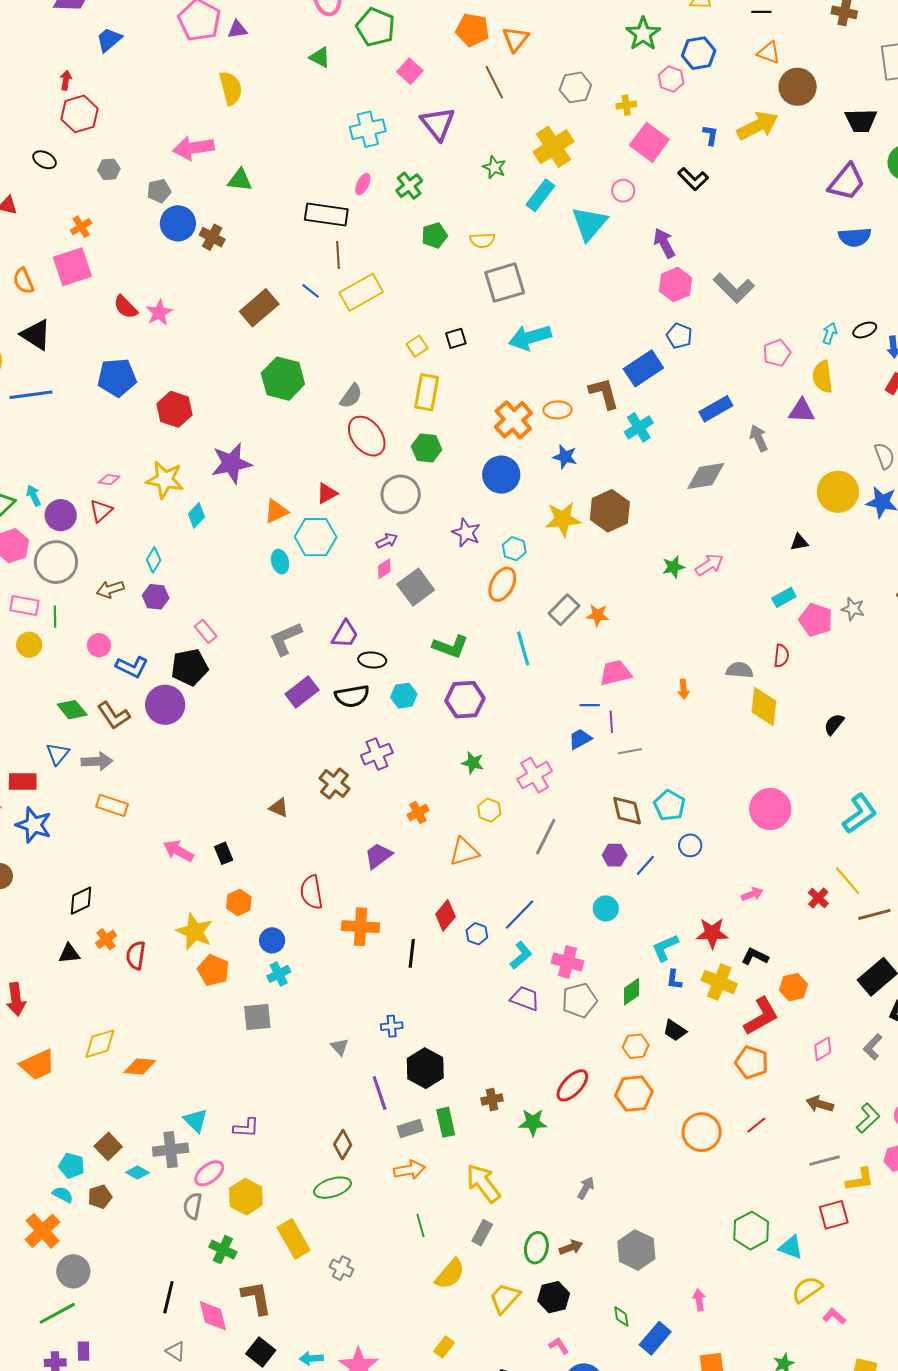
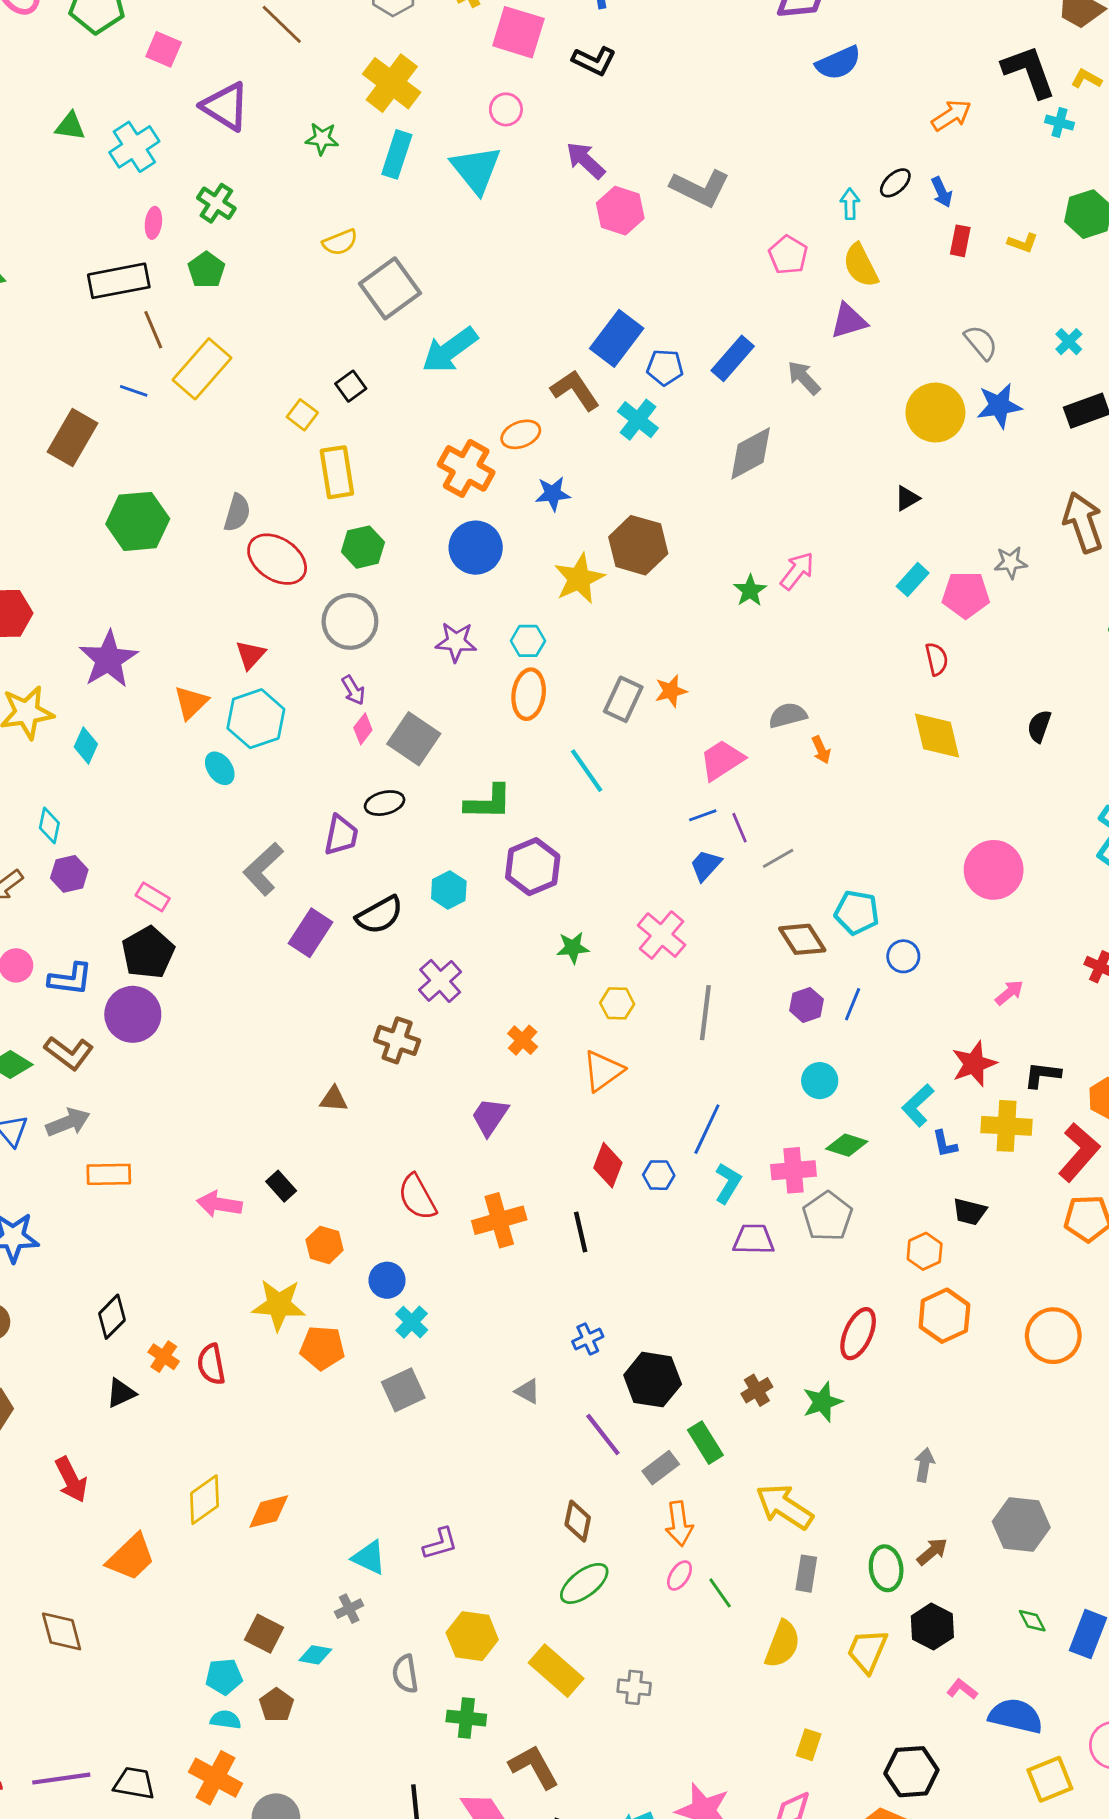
green triangle: (320, 57) -> (70, 126), moved
green pentagon: (434, 235) -> (206, 270), moved
blue pentagon: (679, 336) -> (665, 367), moved
purple arrow: (387, 541) -> (353, 690), turned 105
black ellipse: (372, 660) -> (385, 803), moved
gray semicircle: (739, 670) -> (788, 715), moved
green diamond: (631, 992) -> (847, 1145), moved, turned 72
gray cross: (171, 1150) -> (349, 1609), size x0.6
orange arrow: (409, 1170) -> (679, 1524), turned 112
pink ellipse: (209, 1173) -> (680, 1575), moved, size x0.7

